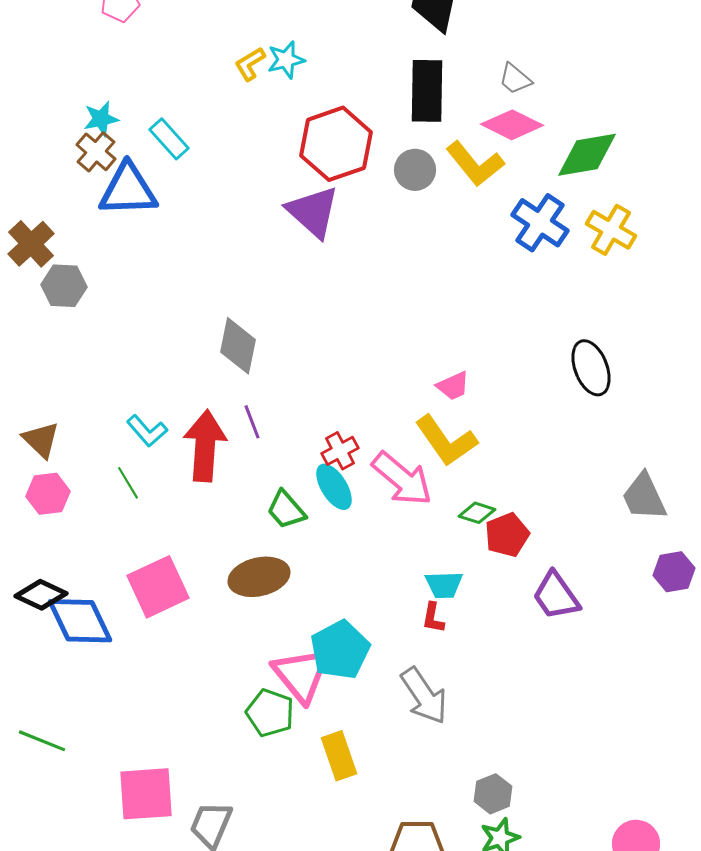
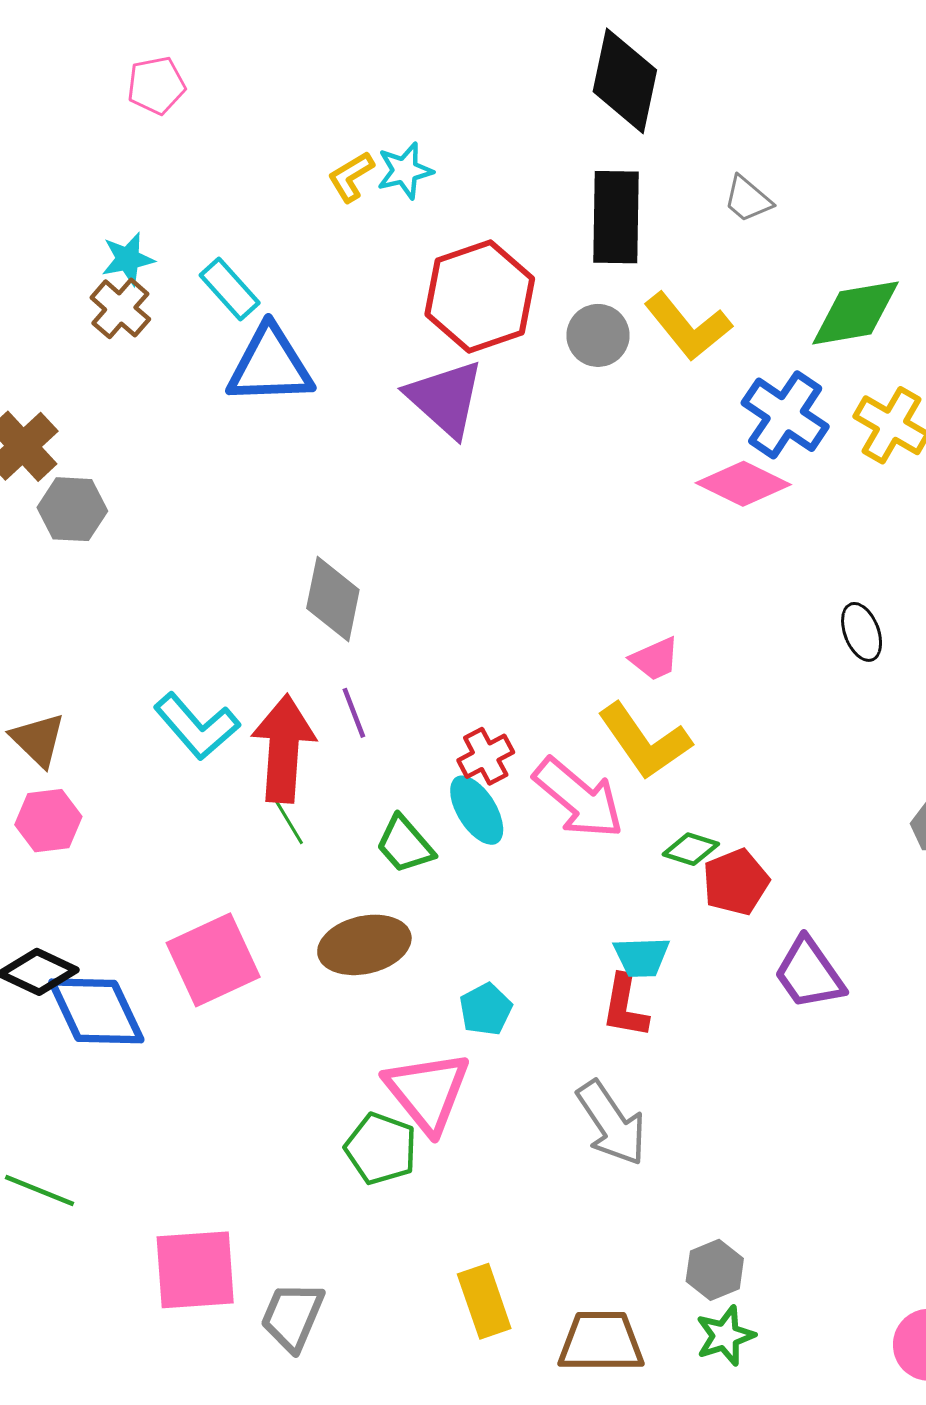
pink diamond: (512, 125) -> (743, 484), moved
blue triangle: (128, 190) -> (270, 365), moved
black ellipse: (591, 368) -> (862, 632), size x0.7
cyan L-shape: (147, 431) -> (197, 726), size x1.4
green line: (128, 483) -> (288, 821), moved
red L-shape: (433, 618) -> (625, 1006), size x1.4
cyan pentagon: (340, 650) -> (486, 1009), moved, size x0.6
yellow rectangle: (339, 756) -> (484, 1301), moved

